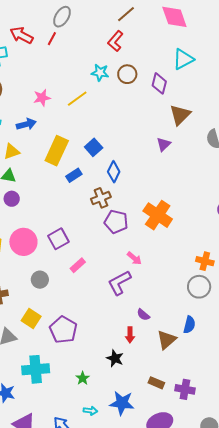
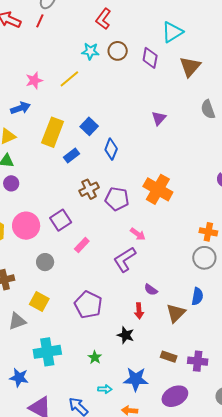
brown triangle: (180, 115) -> (190, 67), moved
brown cross: (101, 198) -> (89, 189), moved
purple pentagon: (63, 330) -> (88, 305), moved

